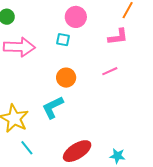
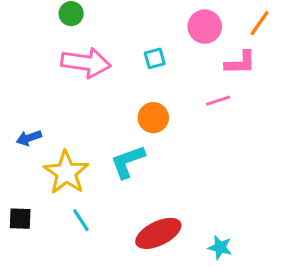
pink circle: (76, 17) -> (205, 27), moved
cyan square: (63, 40) -> (155, 58), turned -32
pink line: (110, 71) -> (218, 101), moved

